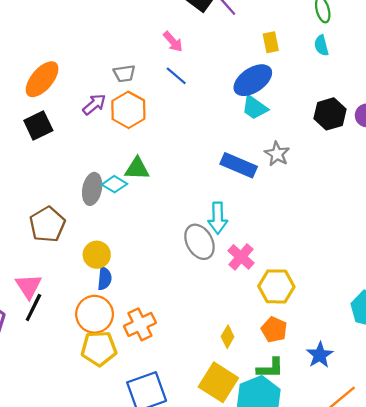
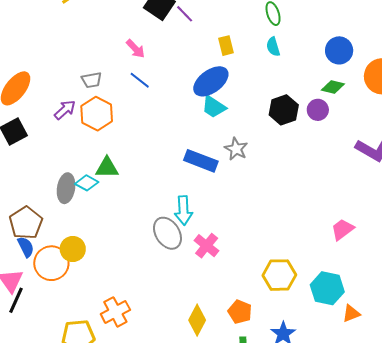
blue semicircle: (105, 279) -> (26, 247), moved, turned -30
yellow hexagon: (276, 286) -> (279, 275), moved
orange circle: (95, 314) -> (51, 263), moved
yellow diamond: (228, 337) -> (197, 320), size x1.4

